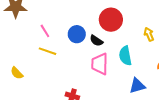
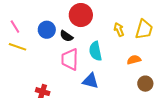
blue triangle: (137, 86) -> (90, 81), moved, turned 30

